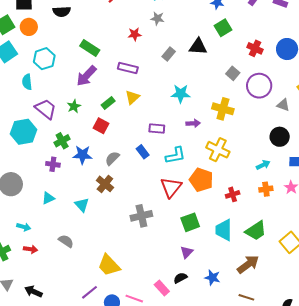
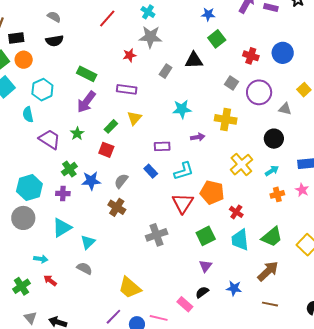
gray star: (157, 18) -> (150, 37), size x1.6
cyan hexagon: (24, 132) -> (29, 188), moved
black circle: (280, 137) -> (274, 139), moved
yellow cross: (218, 150) -> (241, 165), moved, turned 30
red cross: (233, 194) -> (236, 212), moved, turned -32
cyan triangle: (48, 198) -> (62, 228), size x1.5
cyan triangle: (82, 205) -> (88, 242), moved, turned 35
red arrow: (31, 249) -> (50, 280), turned -144

